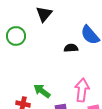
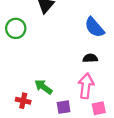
black semicircle: (71, 48) -> (90, 58), moved

